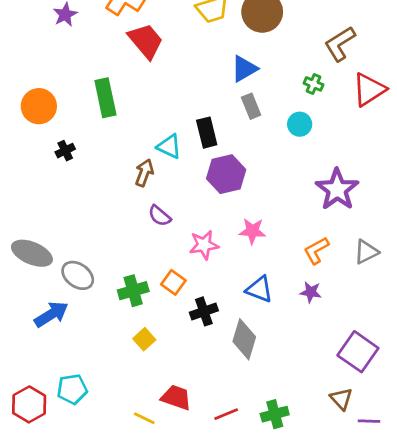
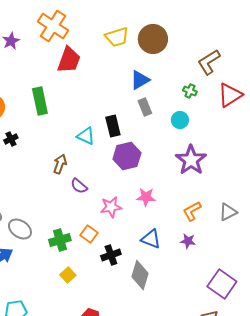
red trapezoid: (146, 41) -> (69, 60), turned 60
brown arrow: (144, 173) -> (60, 164), moved
purple star: (337, 189) -> (191, 160), moved

